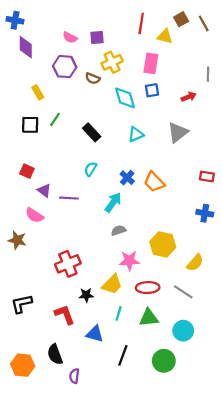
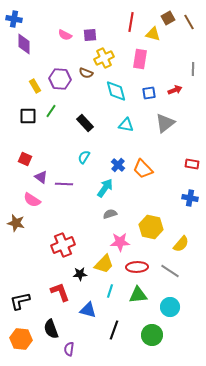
purple hexagon: (65, 67) -> (60, 79), moved
blue square: (152, 90) -> (149, 93), moved
cyan triangle: (136, 134) -> (126, 125), turned 35
black L-shape: (22, 304) -> (20, 301), moved

